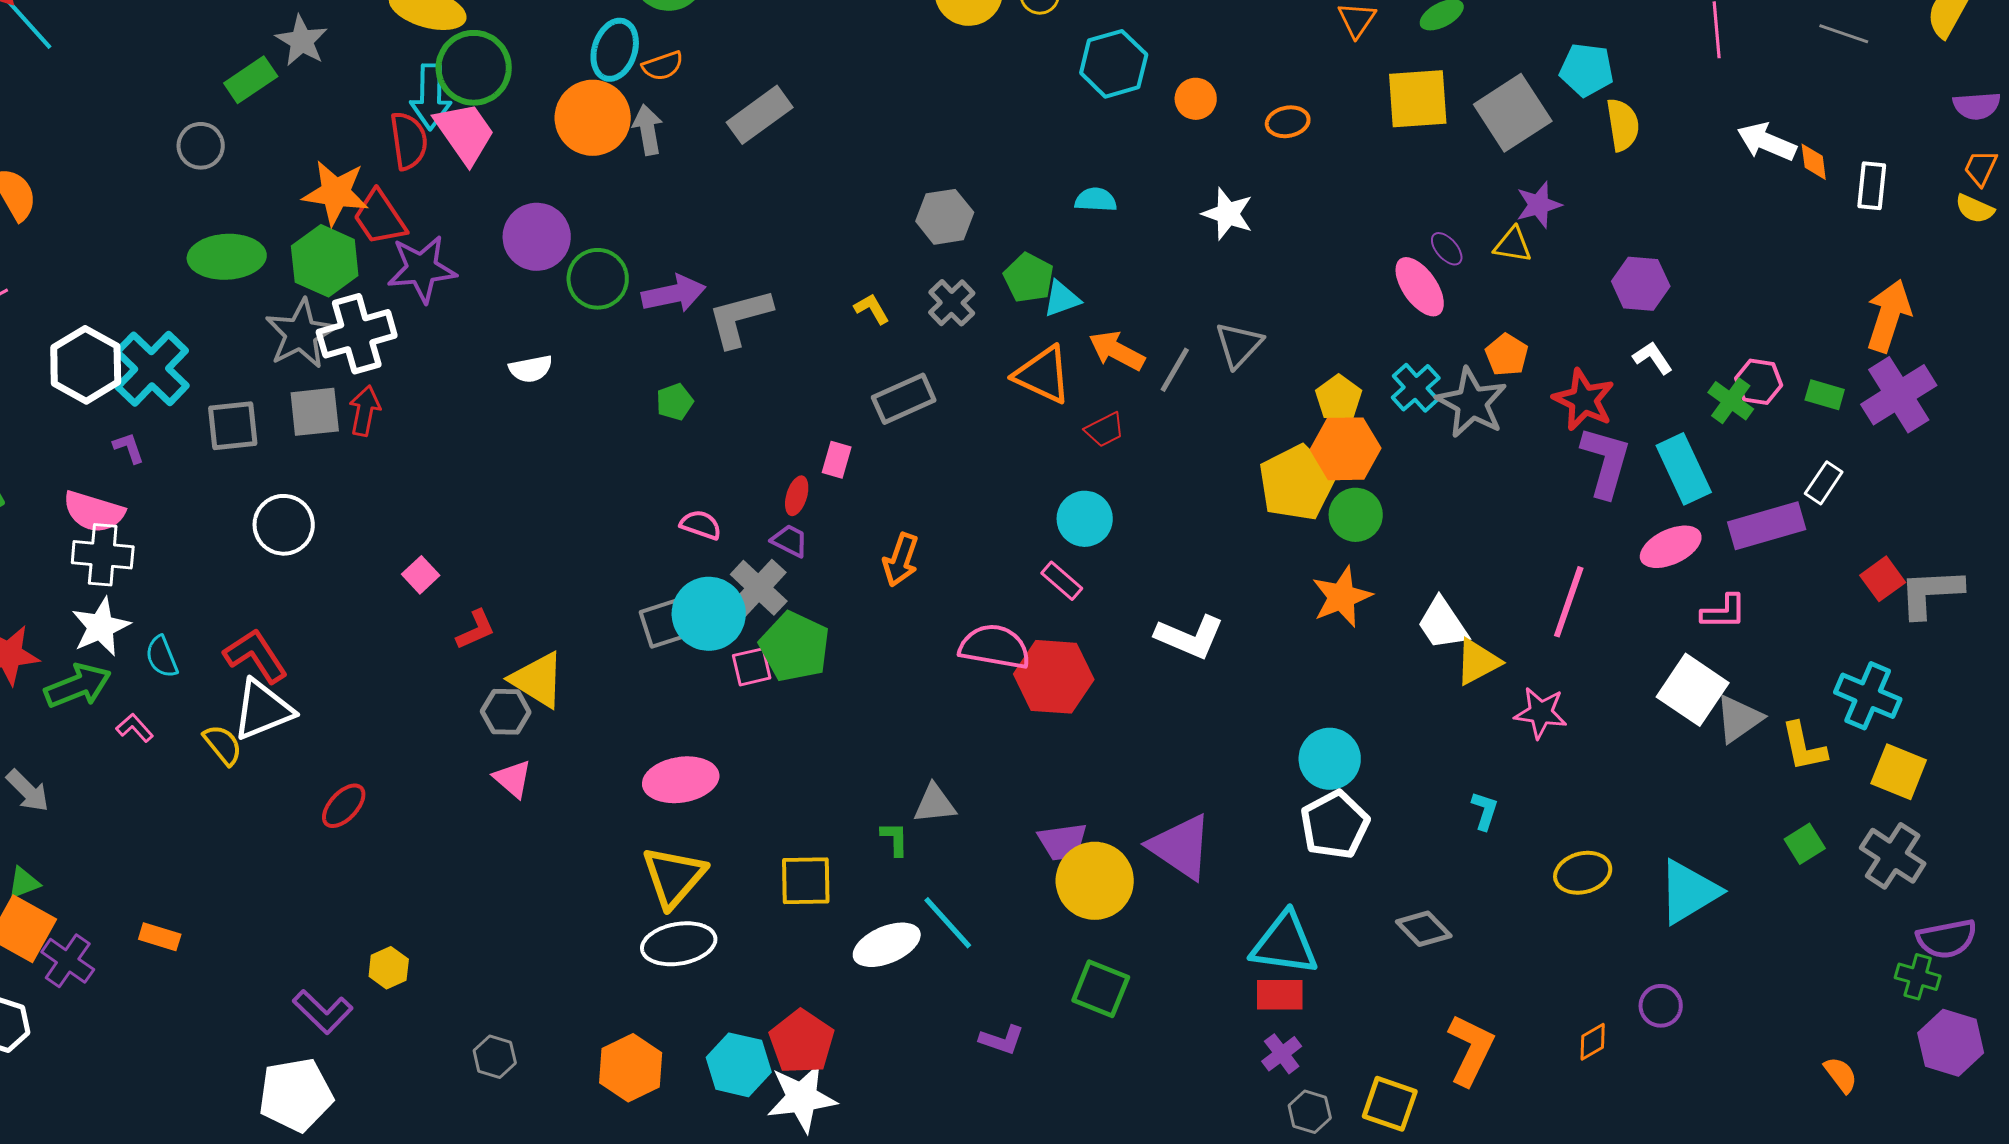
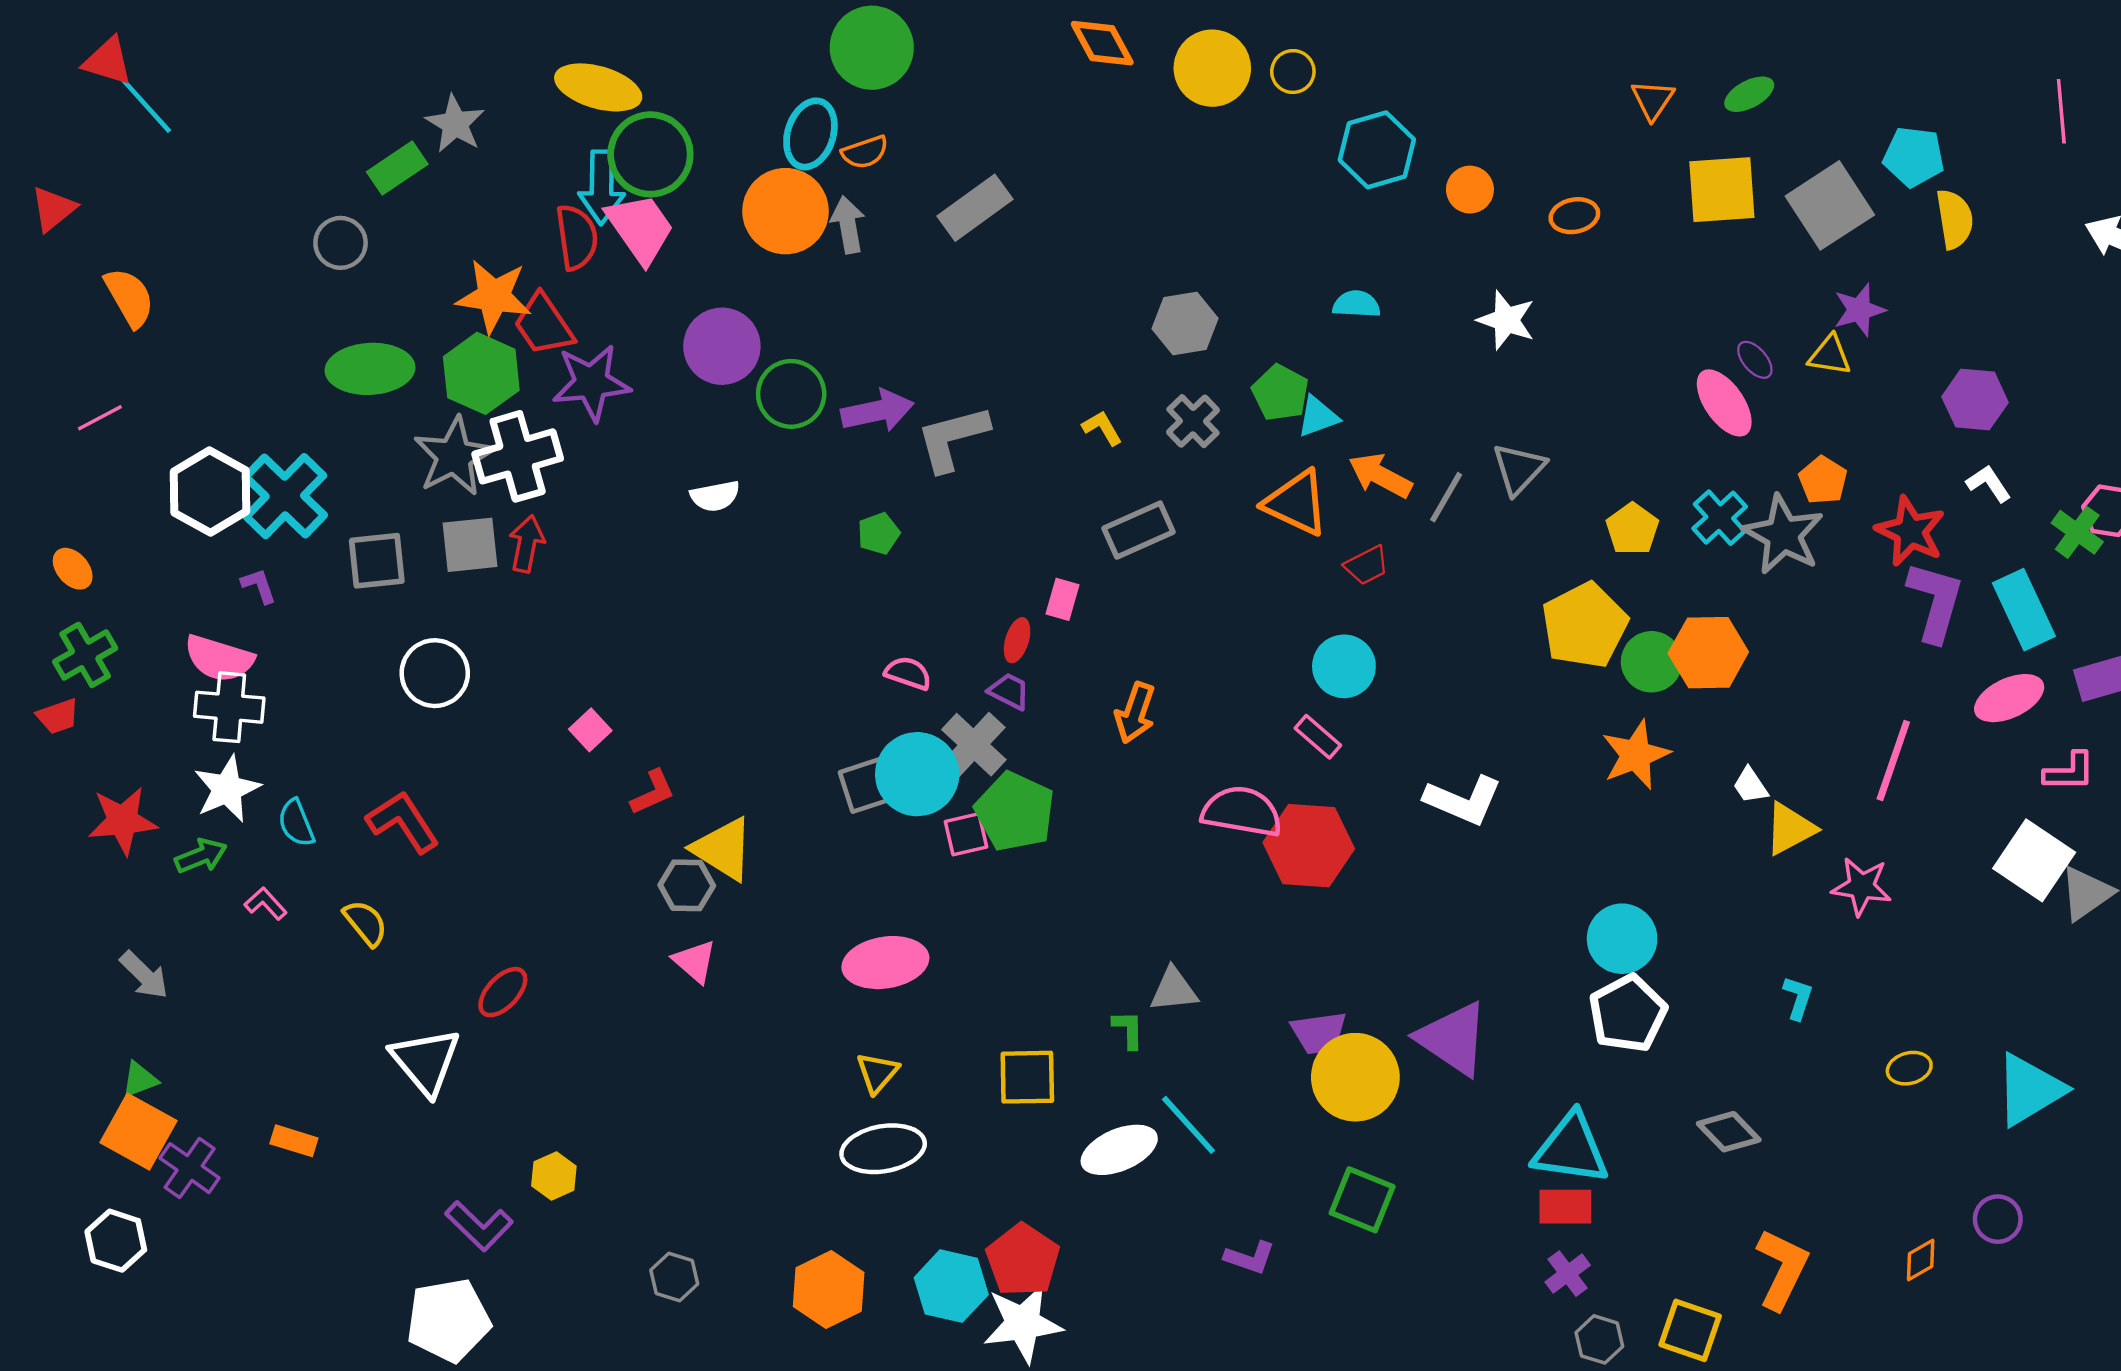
orange hexagon: (1346, 449) -> (1708, 653), moved
white trapezoid: (1443, 624) -> (1750, 785), size x0.6
green arrow: (78, 686) -> (201, 856), size x0.7
white triangle: (263, 710) -> (426, 1061), moved, turned -48
yellow ellipse: (1583, 873) -> (1909, 1068), size x0.7
yellow triangle: (674, 877) -> (877, 1073), size x0.6

